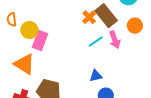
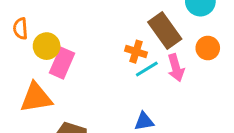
orange cross: (89, 17) -> (136, 52), moved, turned -32
orange triangle: (24, 64) -> (36, 98), turned -45

